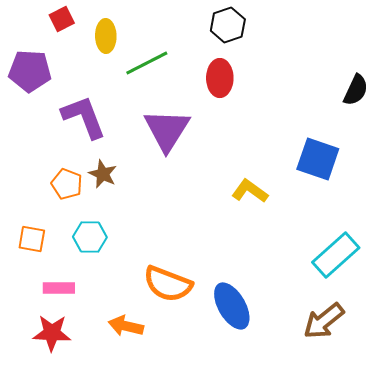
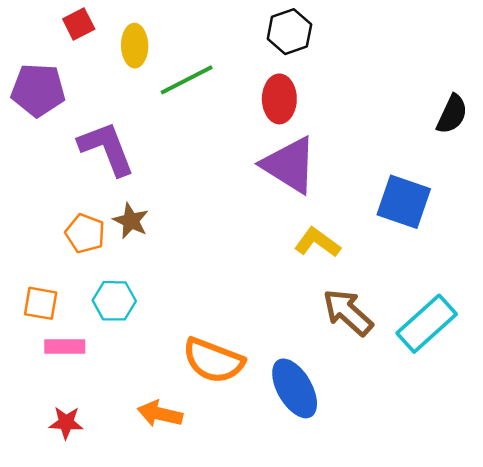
purple triangle: (167, 130) -> (289, 165), moved, turned -30
pink rectangle: (59, 288) -> (65, 347), moved
brown arrow: (324, 321) -> (348, 312), moved, turned 81
red star: (52, 333) -> (66, 423), size x0.7

